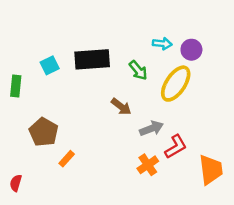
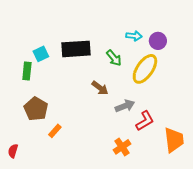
green rectangle: (16, 86) -> (27, 71), moved
orange cross: (148, 165) -> (122, 147), moved

